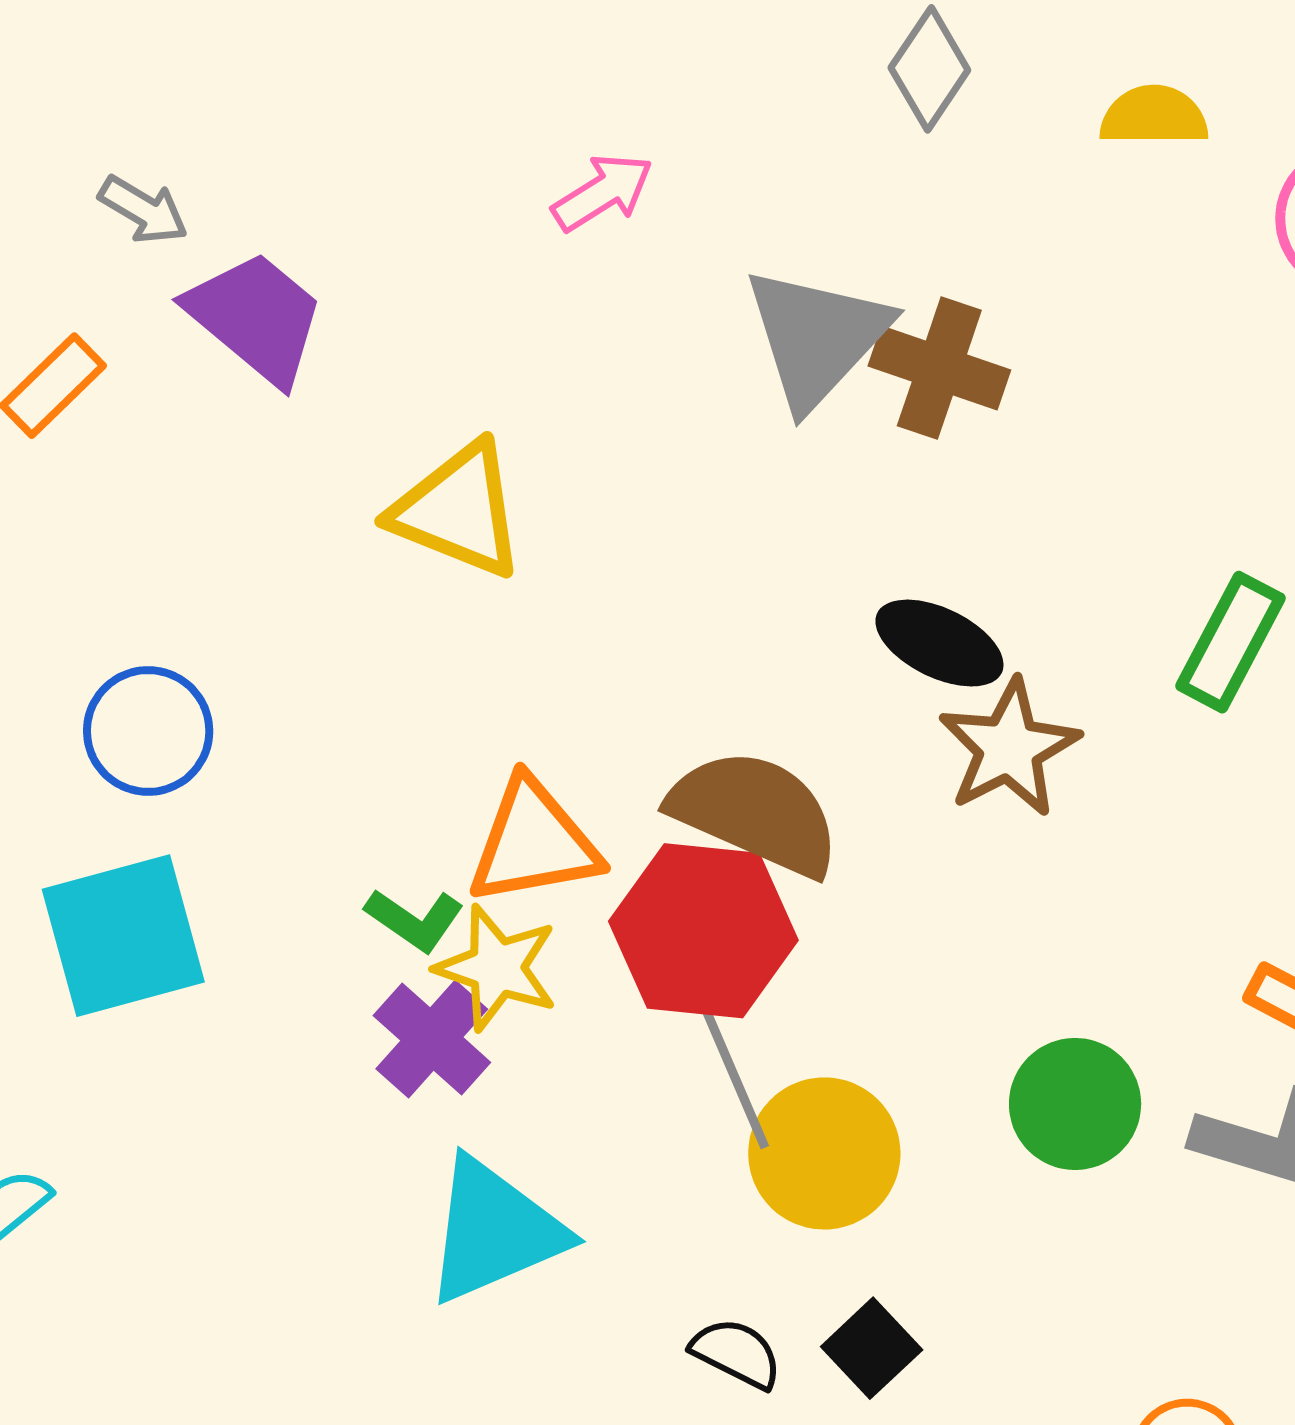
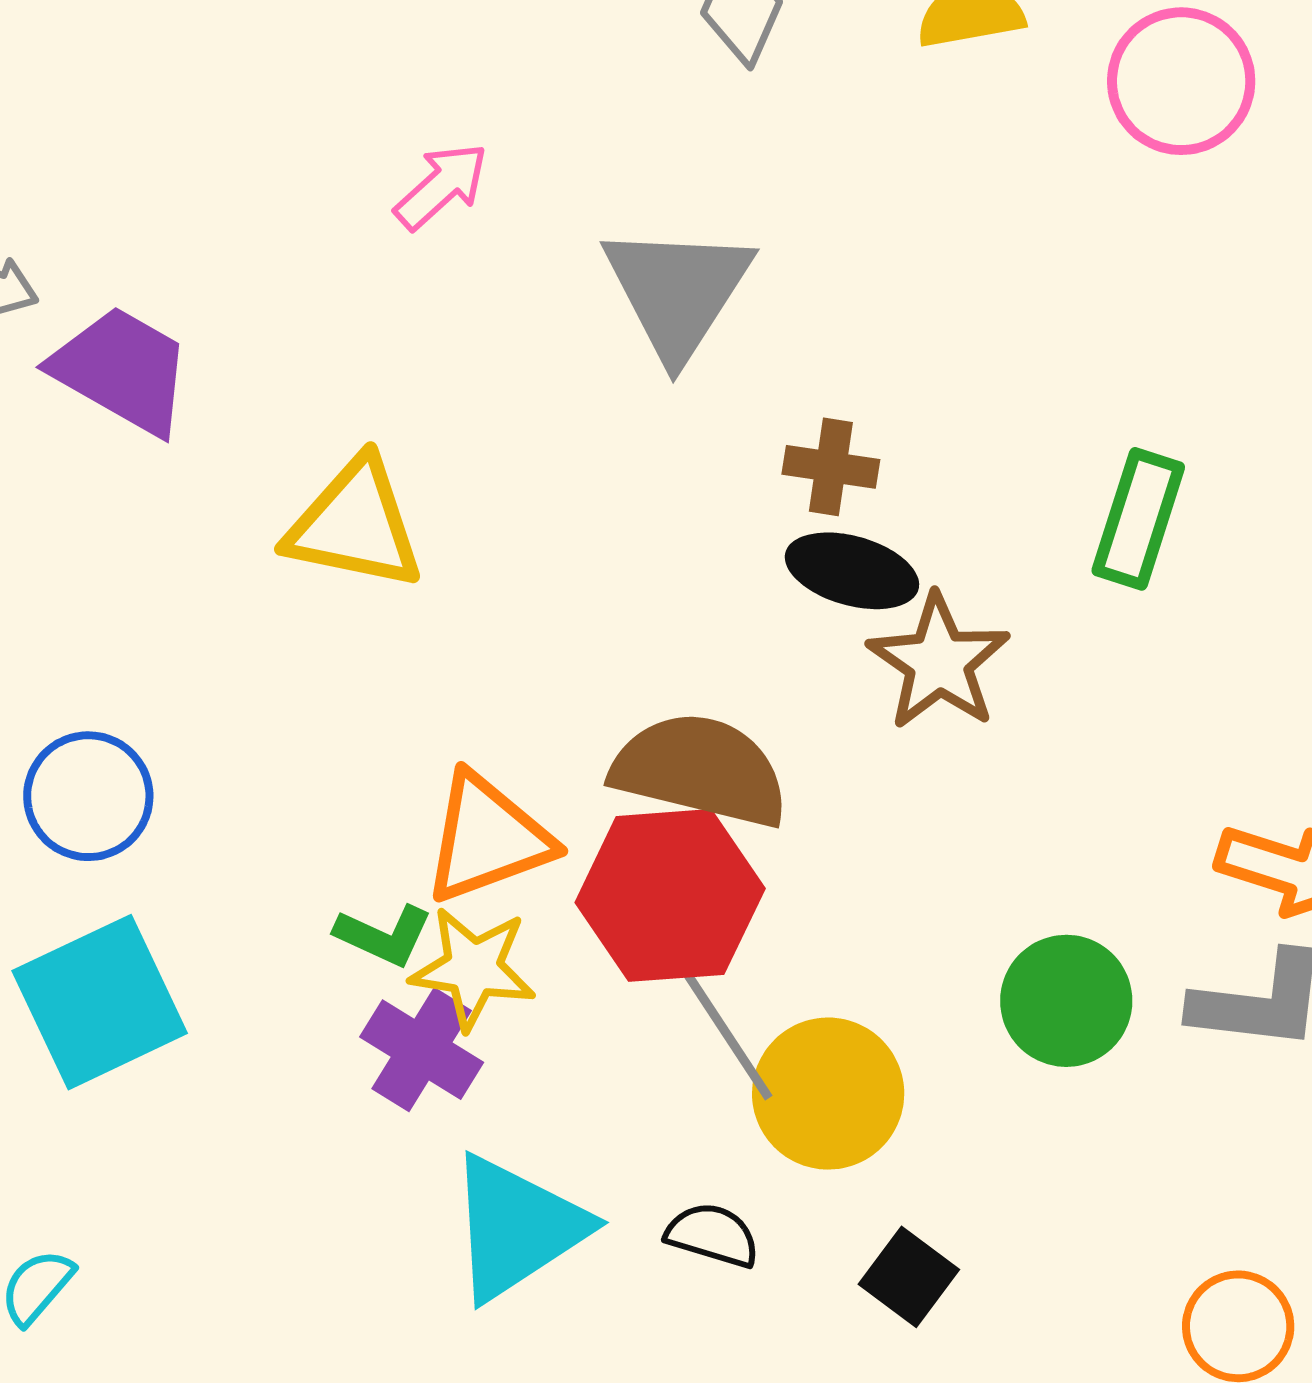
brown cross: (939, 368) -> (831, 467), moved, size x0.7
black semicircle: (737, 1353) -> (712, 1235), moved

